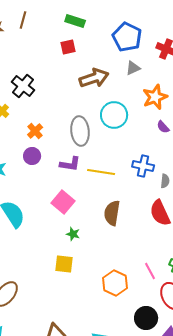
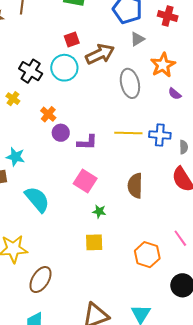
red square: (68, 47) -> (72, 40), moved
cyan circle: (114, 115) -> (64, 68), moved
gray ellipse: (80, 131) -> (130, 83), moved
purple circle: (32, 156) -> (61, 133), moved
yellow line: (101, 172) -> (128, 133), moved

